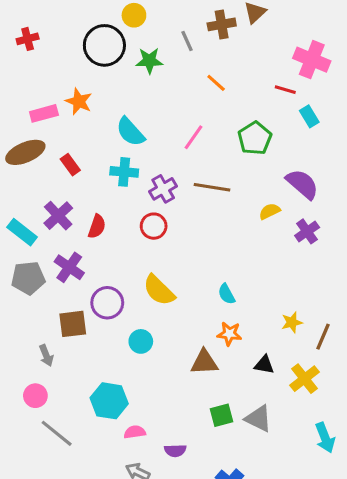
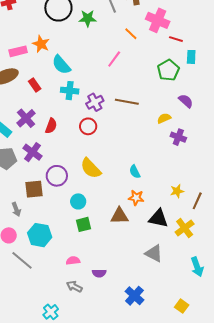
pink cross: (312, 60) -> (158, 20), moved
cyan rectangle: (309, 116) -> (191, 57), turned 32
cyan semicircle: (130, 132) -> (61, 65), moved
pink line: (193, 137) -> (114, 59), moved
green pentagon: (255, 138) -> (168, 70), moved
purple semicircle: (302, 184) -> (186, 101), size x0.7
purple cross: (307, 231) -> (178, 137), moved, turned -35
black triangle: (264, 365) -> (158, 218), size x1.5
cyan hexagon: (109, 401) -> (40, 235), moved
green square: (222, 415) -> (83, 224), moved

